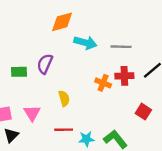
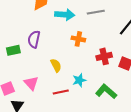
red cross: (124, 76) -> (104, 56), moved
orange cross: (103, 83) -> (78, 39), moved
cyan star: (86, 139) -> (79, 80), moved

